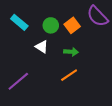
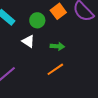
orange square: (72, 25) -> (58, 11), moved

